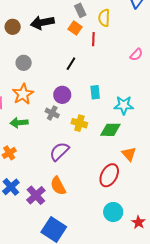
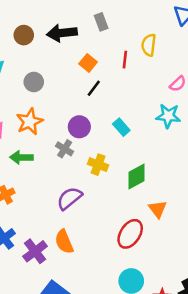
gray rectangle: (80, 10) -> (101, 22), moved
yellow semicircle: (104, 18) -> (149, 45), moved
orange square: (75, 28) -> (88, 63), moved
cyan rectangle: (95, 92) -> (121, 127), turned -40
cyan star: (124, 105) -> (168, 116), moved
green diamond: (110, 130) -> (136, 176), turned -35

